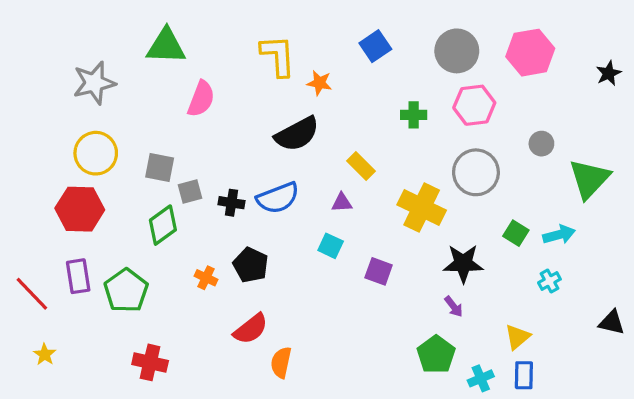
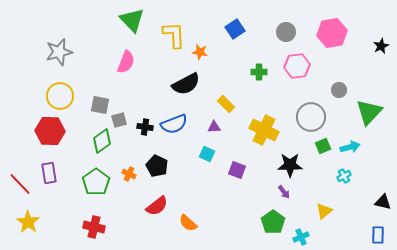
green triangle: (166, 46) -> (132, 20), moved, turned 44
gray circle: (457, 51) -> (286, 32), size x0.7
gray circle: (476, 172) -> (311, 117), moved
green square: (516, 233) -> (323, 146), turned 35
green pentagon: (126, 291) -> (96, 182), moved
yellow star: (45, 354) -> (28, 222), size x1.6
orange semicircle: (281, 362) -> (188, 223), moved, turned -60
blue rectangle: (524, 375) -> (378, 235), moved

